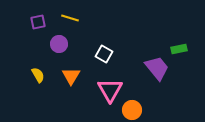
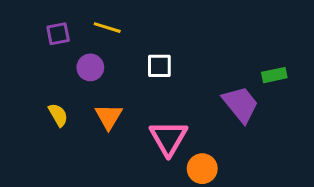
white square: (104, 54) -> (159, 66), moved, turned -30

